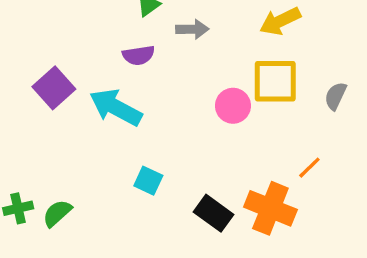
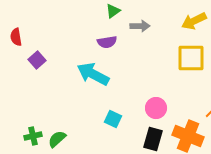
purple square: (54, 88) -> (37, 60), moved, size x0.7
pink circle: (233, 106) -> (156, 108), moved
black rectangle: (213, 213) -> (153, 139), turned 70

